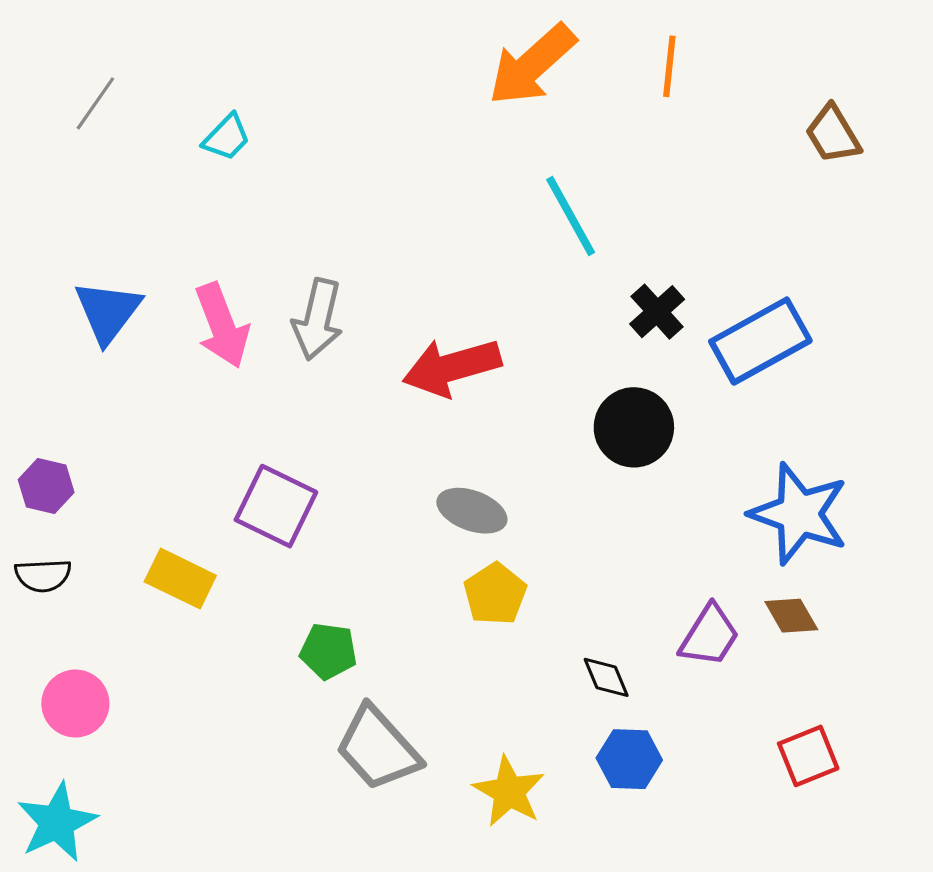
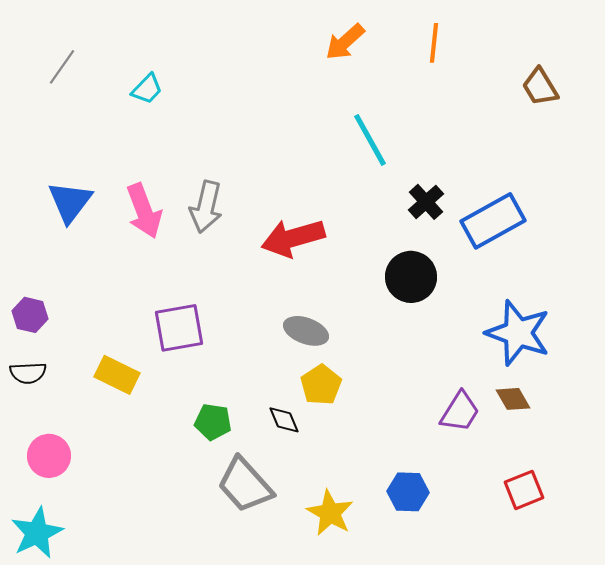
orange arrow: (532, 65) -> (345, 42), size x0.7
purple square: (276, 506) -> (179, 328), turned -36
black diamond: (606, 677) -> (284, 420), moved

